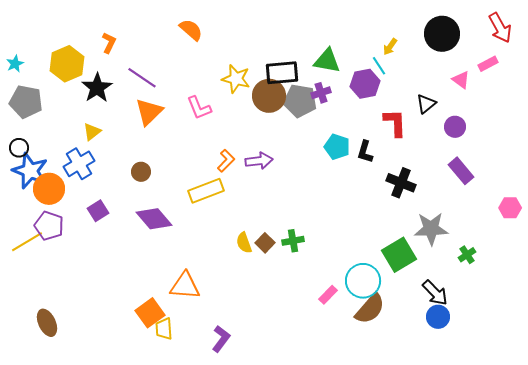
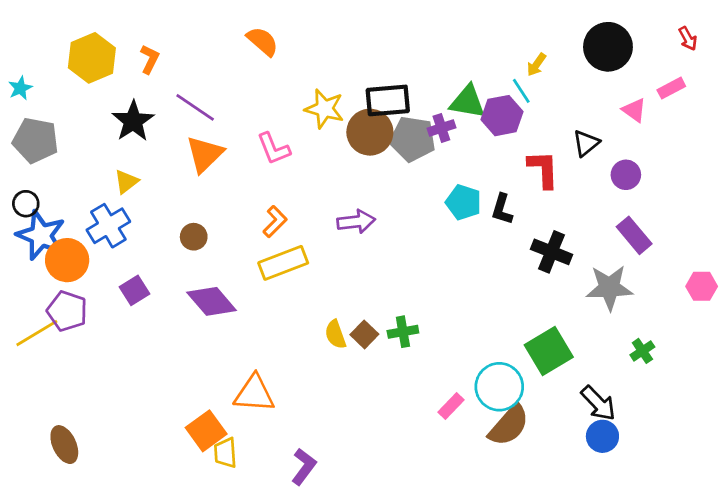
red arrow: (500, 28) -> (688, 39), size x0.6
green triangle: (327, 61) -> (468, 102), moved
yellow hexagon: (67, 64) -> (92, 58), moved
orange L-shape: (226, 161) -> (275, 222), moved
gray star: (431, 229) -> (609, 288), moved

